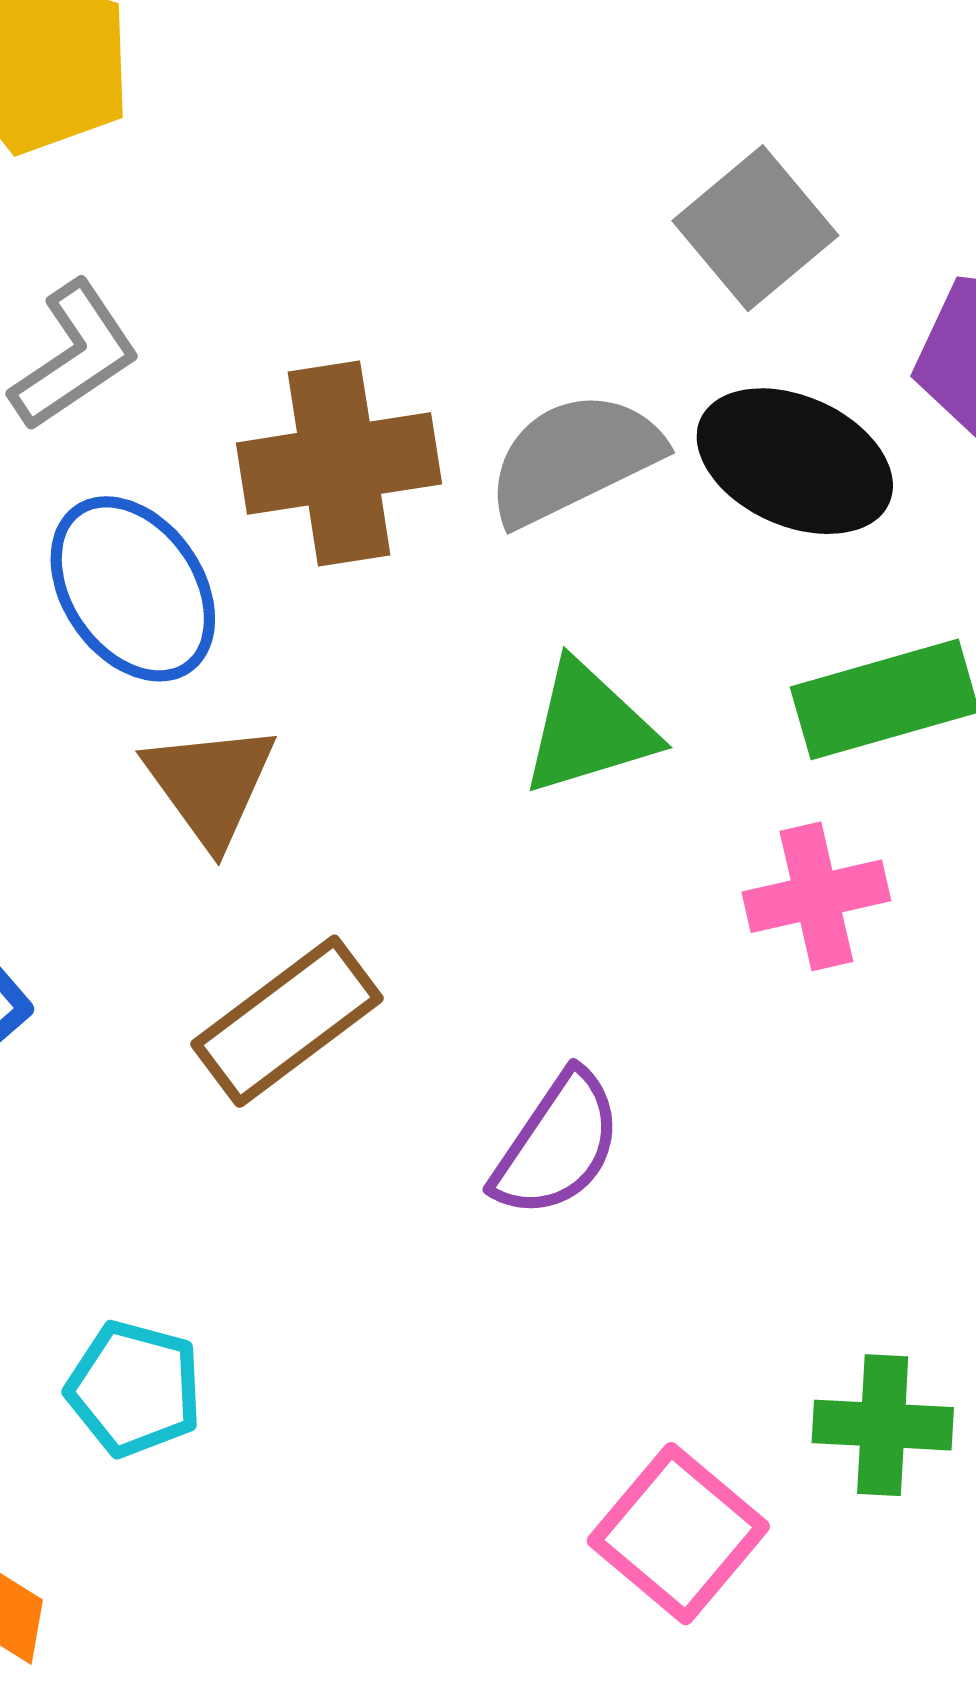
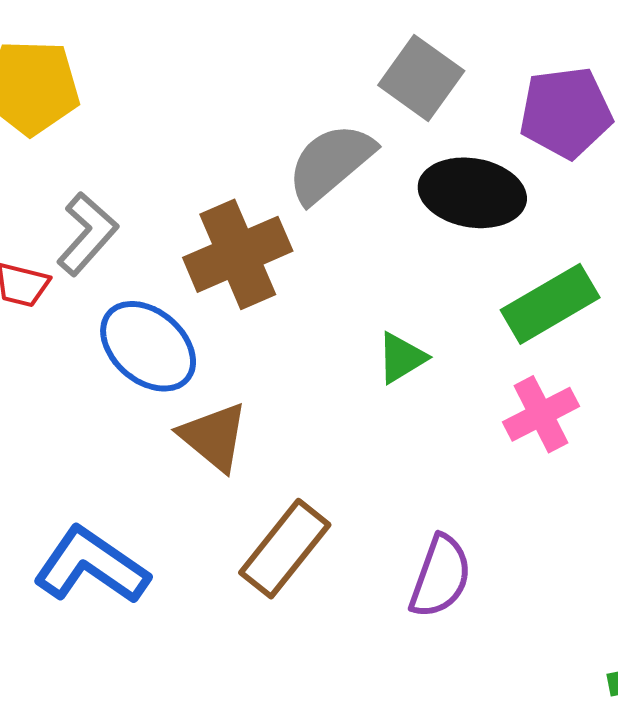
gray semicircle: (574, 458) -> (331, 163), moved
green triangle: (589, 728) -> (401, 358), size x0.7

